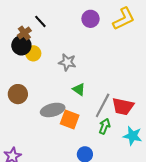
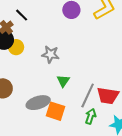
green triangle: (79, 89) -> (63, 81), turned 32

